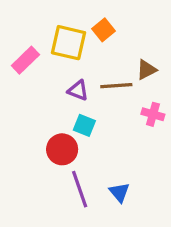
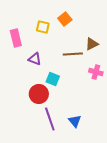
yellow square: (68, 43) -> (43, 27), size x0.6
pink rectangle: (25, 60) -> (16, 38), turned -60
purple triangle: (78, 90) -> (35, 59), moved

